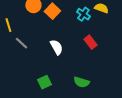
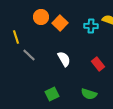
cyan cross: (83, 14) -> (91, 26), turned -32
red rectangle: (90, 42) -> (98, 64), moved

